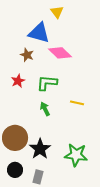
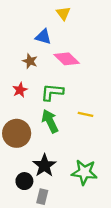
blue triangle: (39, 33) -> (43, 37), size x0.7
green arrow: (45, 109) -> (50, 121), size x1.5
brown circle: (15, 138) -> (17, 133), moved
black circle: (15, 170) -> (24, 181), moved

